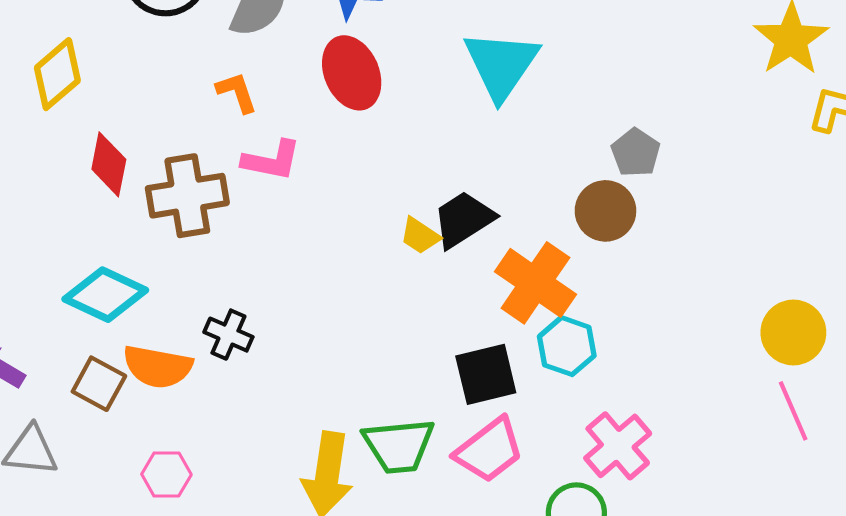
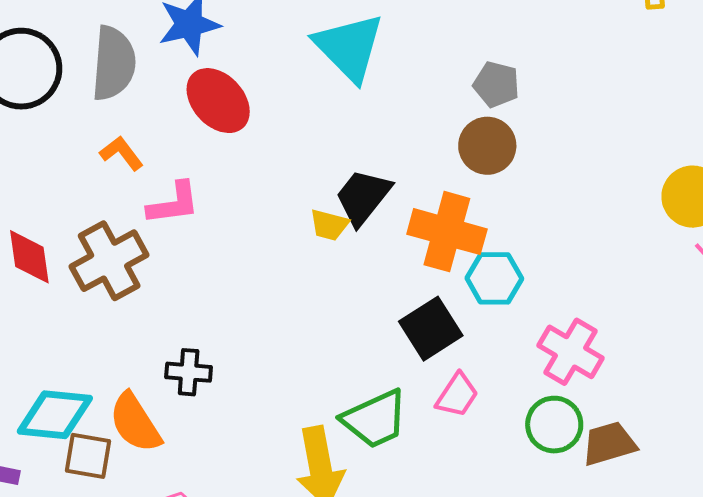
cyan diamond: (105, 295) -> (55, 415), moved
orange semicircle: (158, 367) -> (135, 423), turned 66
pink trapezoid: (489, 450) -> (457, 395), size x0.7

